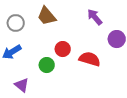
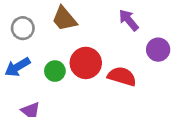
red circle: (63, 49) -> (86, 63), size x1.5
green circle: (47, 65) -> (55, 71), moved

